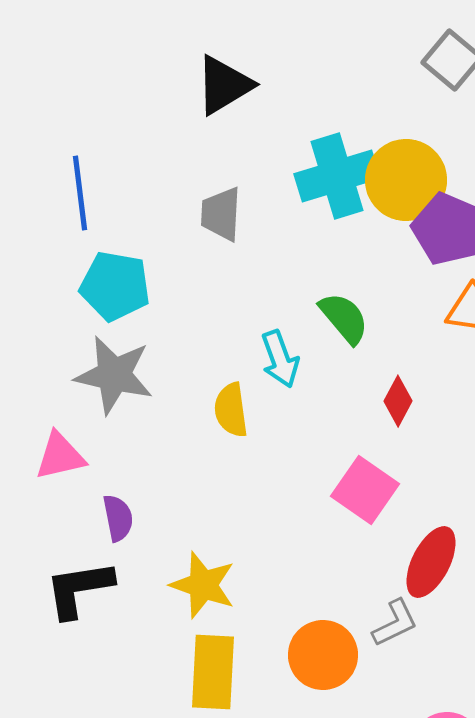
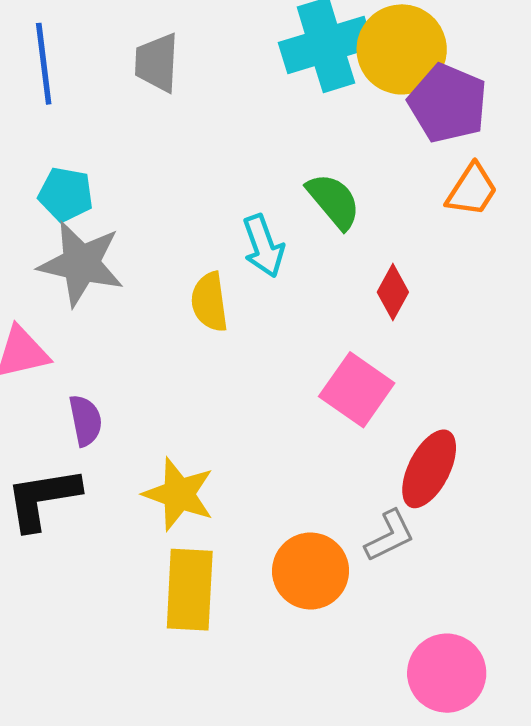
gray trapezoid: (221, 214) -> (157, 63), moved
cyan pentagon: (115, 286) -> (66, 194), moved, size x0.7

